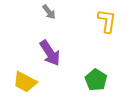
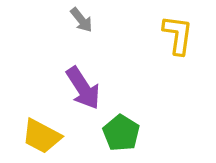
green pentagon: (96, 80) -> (121, 133), moved

